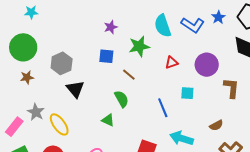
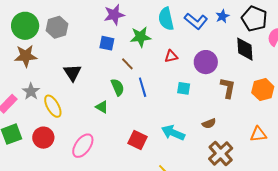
purple star: (111, 27) -> (114, 15), size x1.5
gray hexagon: (62, 63) -> (57, 27), moved
brown star: (27, 77) -> (26, 56), size x1.6
blue line: (163, 108) -> (143, 87), moved

